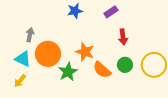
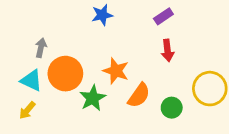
purple rectangle: (111, 12) -> (163, 16), moved
green circle: (125, 65) -> (172, 108), moved
orange semicircle: (102, 70) -> (139, 95), turned -96

